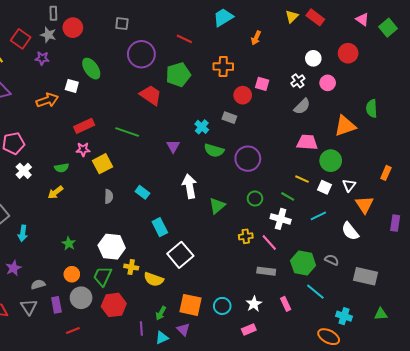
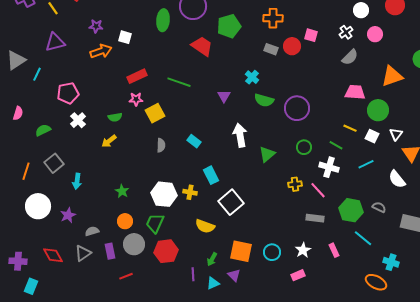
purple star: (42, 58) -> (96, 26), moved
green ellipse: (91, 69) -> (163, 20), moved, turned 40
gray rectangle: (229, 118) -> (271, 49), moved
yellow cross: (131, 267) -> (190, 192), moved
gray triangle: (29, 307) -> (83, 253), turned 30

